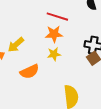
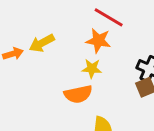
orange semicircle: (30, 71) -> (78, 94), moved

